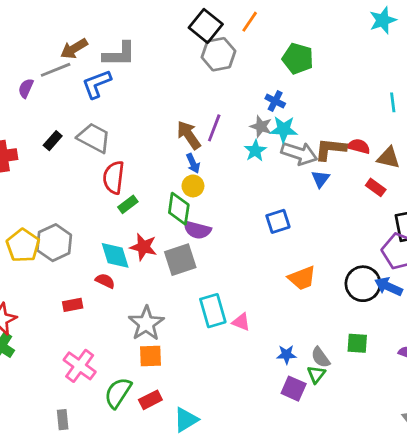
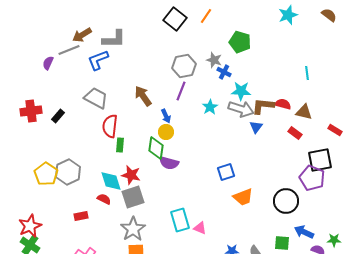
cyan star: (383, 20) -> (288, 15), moved
gray hexagon: (218, 54) -> (184, 66), moved
gray star: (261, 126) -> (214, 60), moved
cyan star: (284, 129) -> (241, 91), moved
brown arrow: (189, 135) -> (143, 96), moved
black rectangle: (53, 141) -> (58, 116), moved
green rectangle: (128, 204) -> (120, 145), turned -48
blue square: (278, 221) -> (226, 172), moved
gray square: (180, 260) -> (133, 197), moved
blue arrow: (388, 287) -> (304, 232), moved

